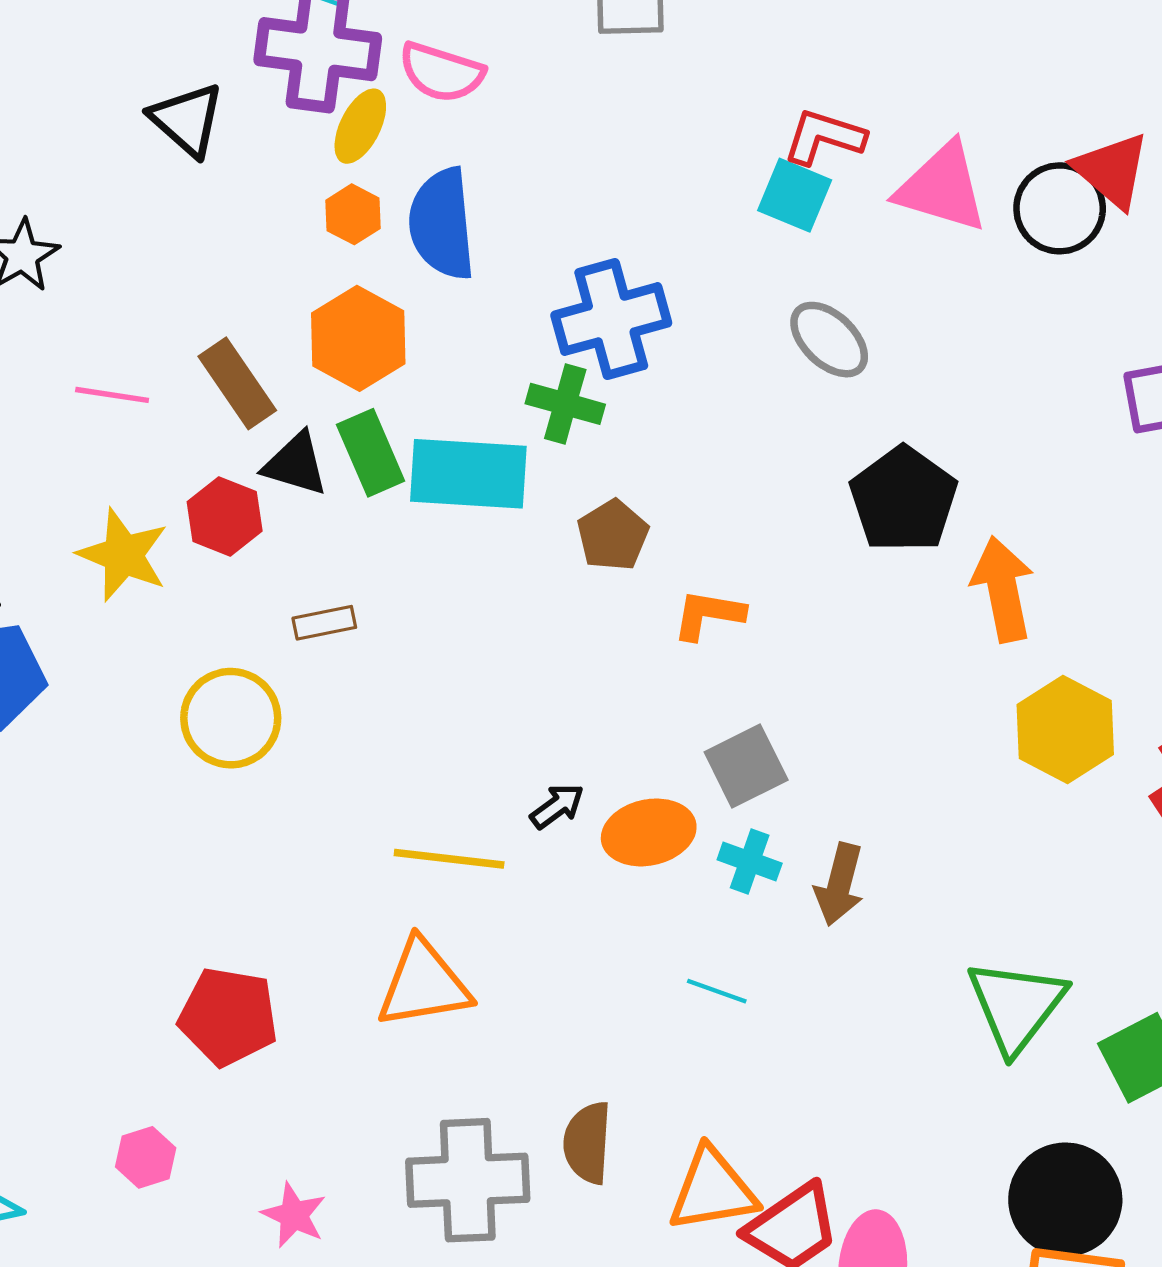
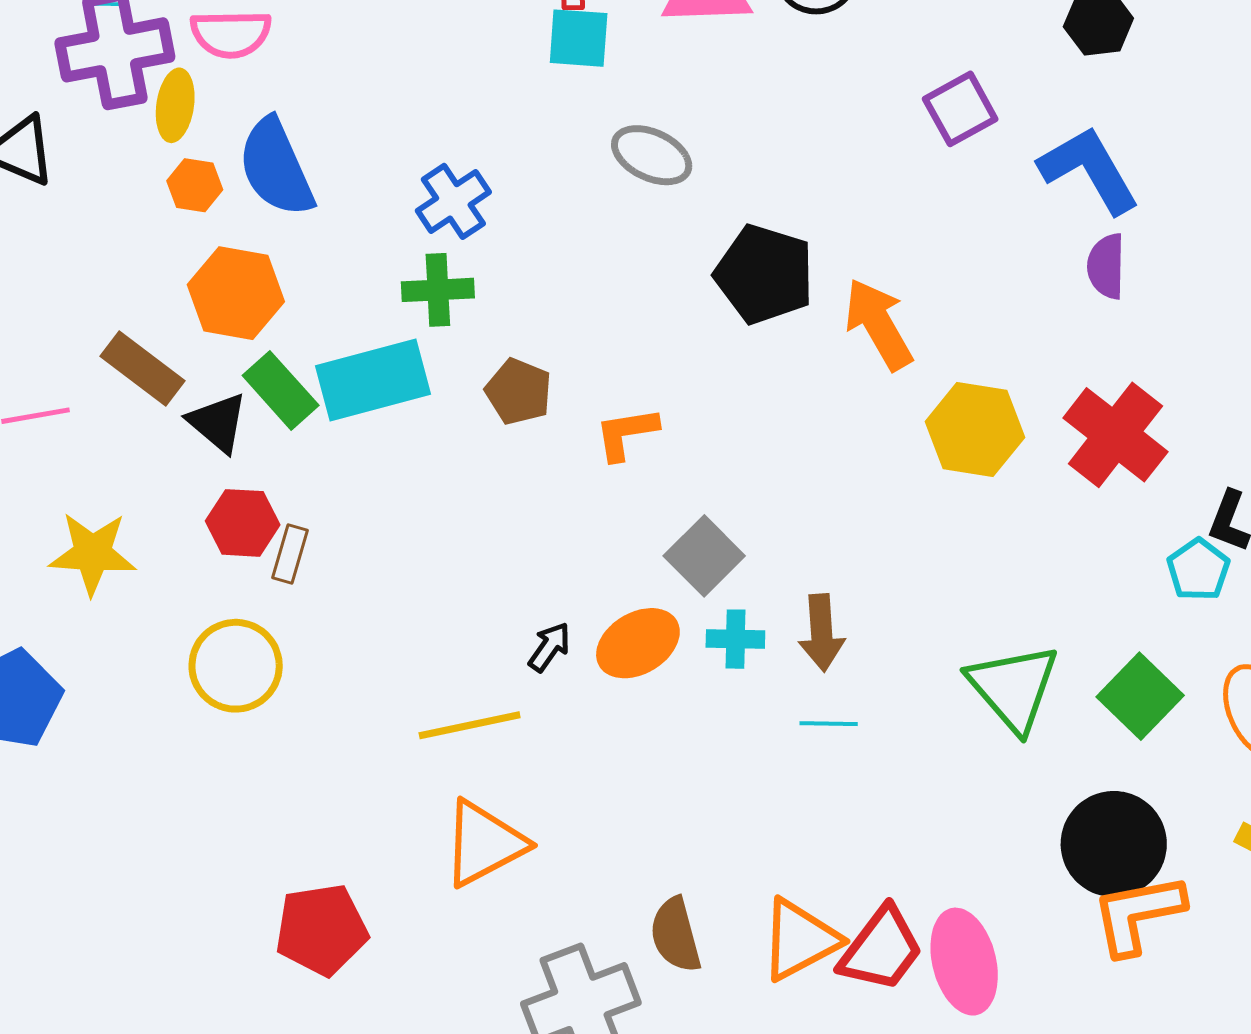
blue cross: (611, 319) -> (453, 201), size x0.7
black triangle: (296, 464) -> (218, 423), turned 42
red hexagon: (225, 516) -> (243, 523), moved
brown rectangle: (324, 623) -> (290, 554), turned -44
cyan line: (717, 991) -> (829, 724), moved

